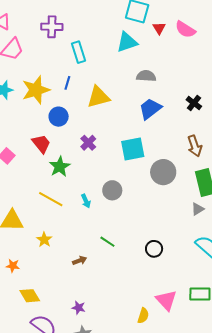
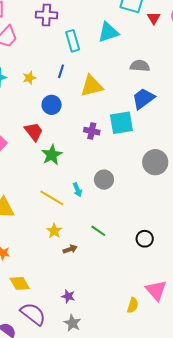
cyan triangle: (127, 42) -> (108, 32), moved
yellow star: (36, 90) -> (29, 78), size x0.5
purple cross: (88, 143) -> (92, 131), moved, turned -35
cyan square: (133, 149) -> (121, 123), moved
yellow line: (51, 199) -> (52, 198), moved
yellow star: (44, 240) -> (54, 231), moved

